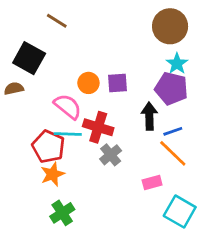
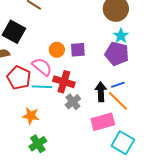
black arrow: (149, 116) -> (101, 92), moved
red pentagon: (48, 147) -> (19, 78), moved
orange star: (53, 174) -> (31, 116), turned 30
pink rectangle: (152, 182) -> (103, 122), size x1.6

